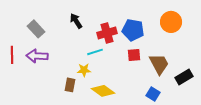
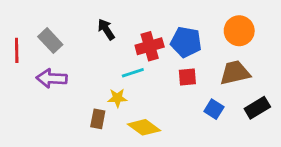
red line: (12, 55) -> (17, 50), moved
brown trapezoid: (159, 64) -> (235, 73), moved, turned -75
blue square: (153, 94) -> (214, 109), moved

